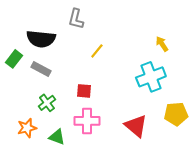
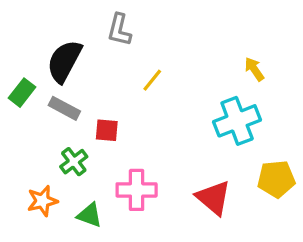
black semicircle: (41, 39) -> (64, 61), turned 112
red square: (84, 91) -> (107, 130), moved

